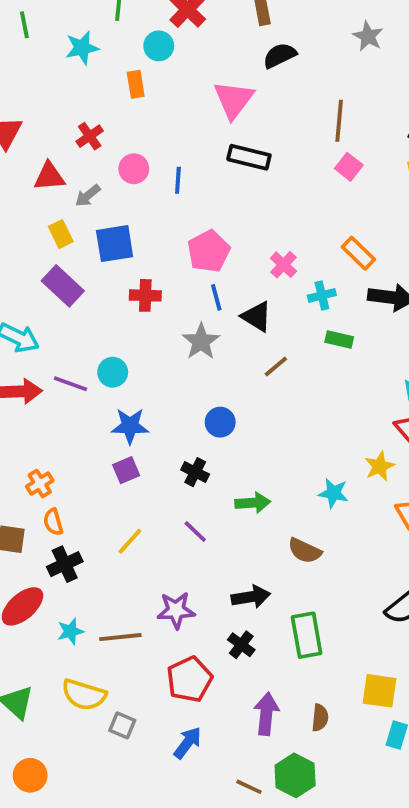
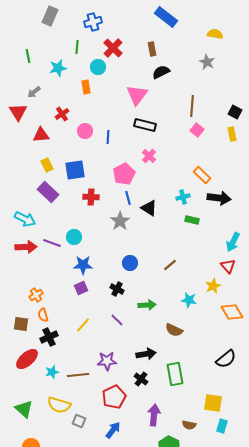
gray arrow: (88, 196) -> (34, 92), moved
pink cross: (284, 265) -> (149, 156), moved
brown line: (276, 366) -> (170, 265), moved
brown semicircle: (320, 718) -> (189, 425), moved, turned 96

